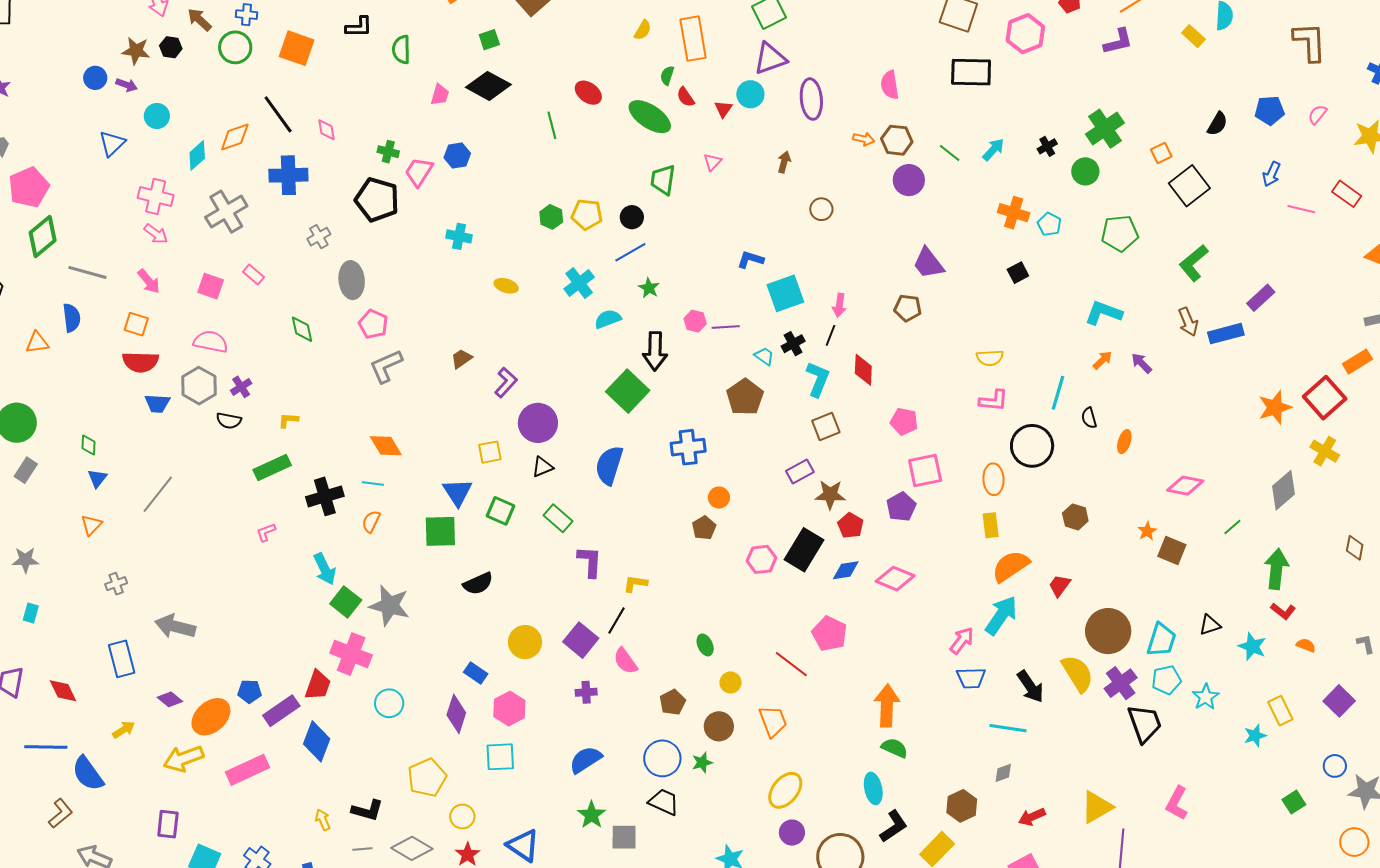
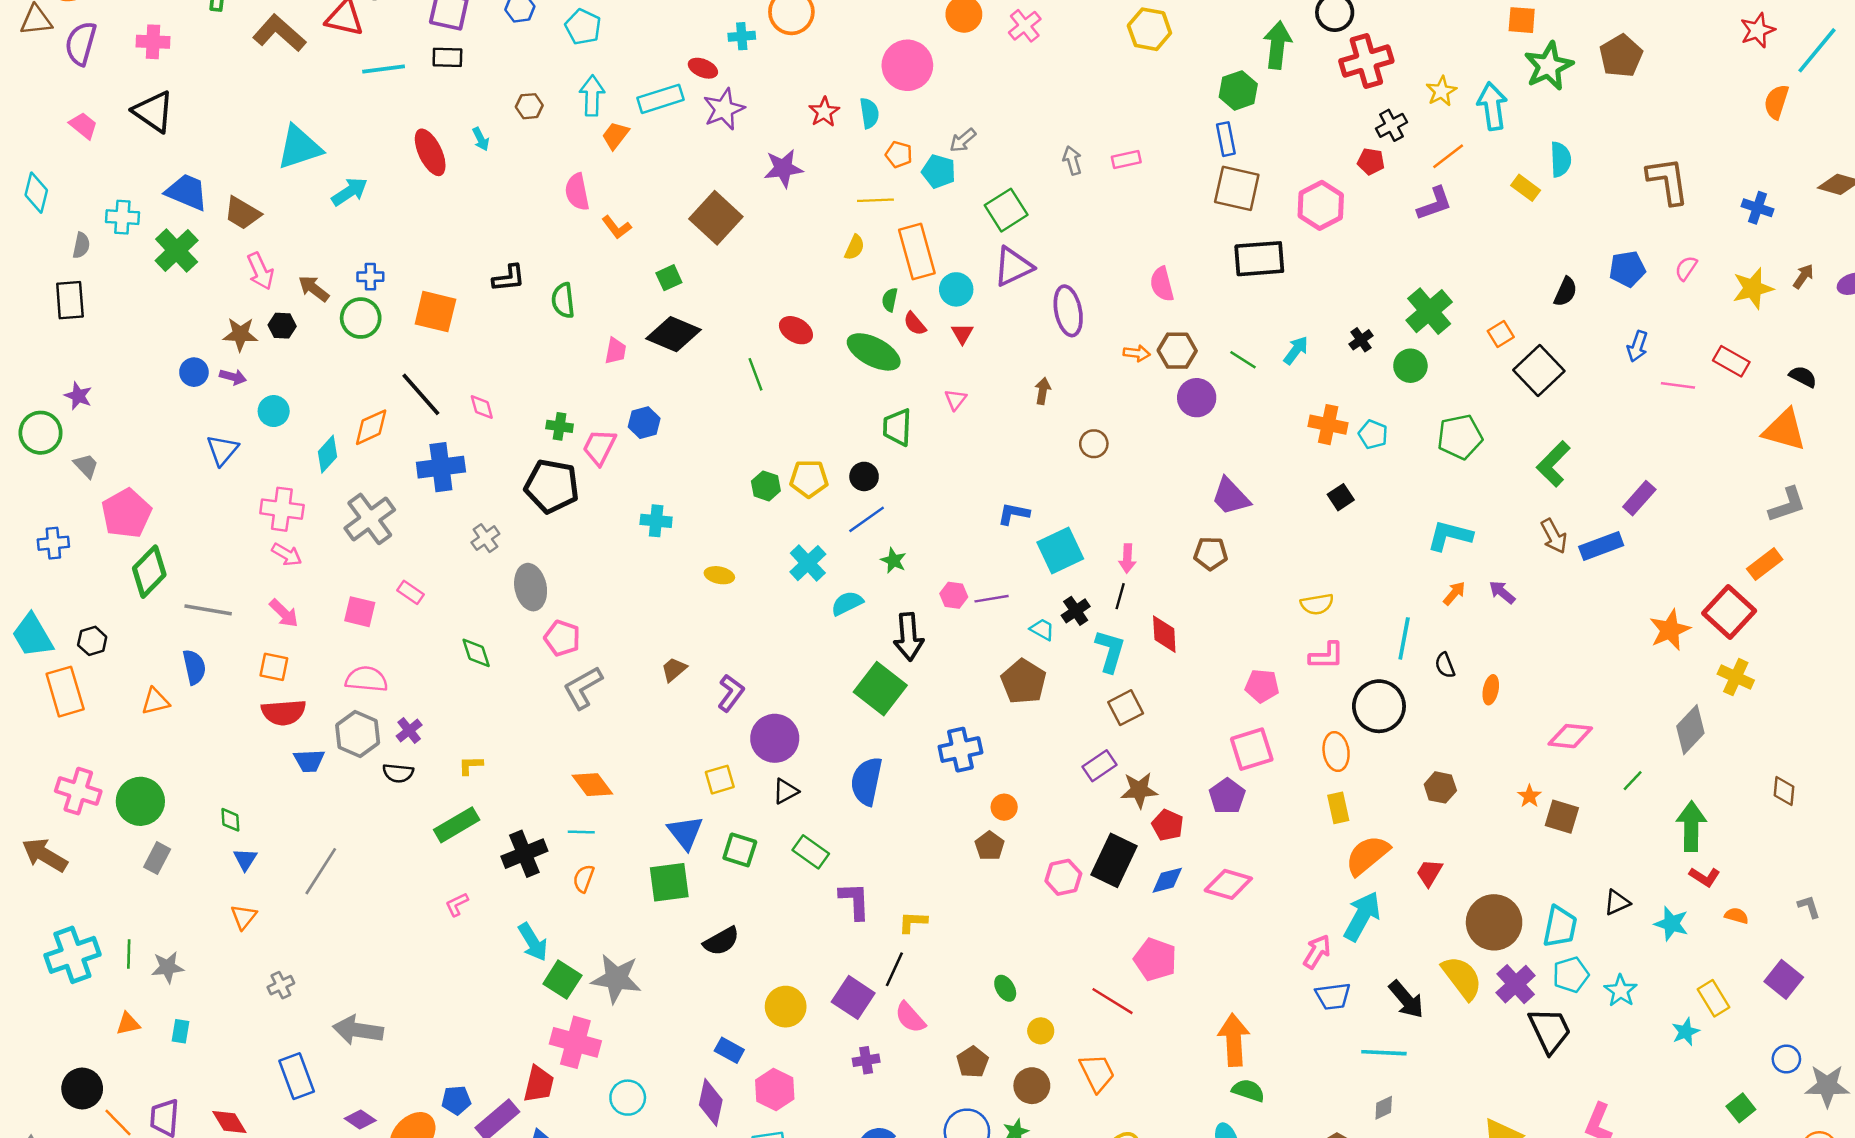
cyan circle: (750, 94) -> (956, 289), moved
pink pentagon: (904, 421) -> (1262, 686), moved

